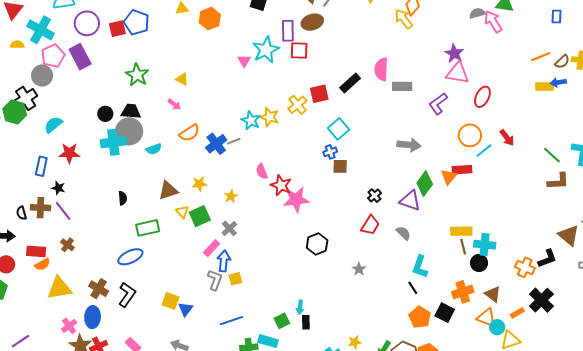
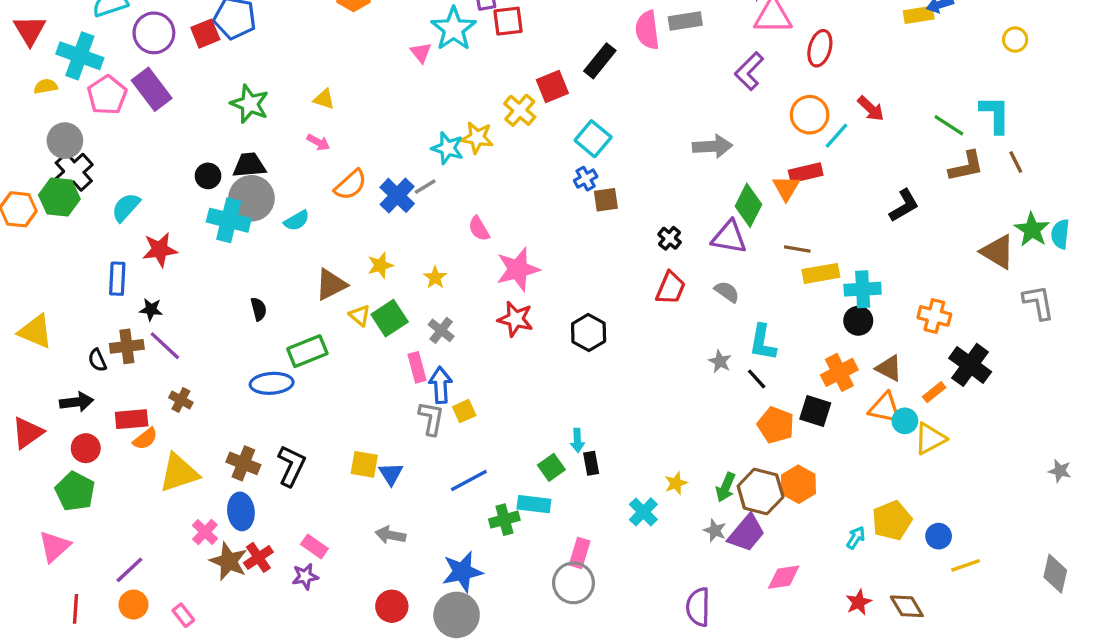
gray circle: (42, 76) -> (65, 141), moved
gray rectangle: (402, 86) -> (685, 21), moved
cyan cross: (113, 142) -> (229, 220), turned 30
red star: (281, 185) -> (515, 319), moved
pink star: (296, 200) -> (518, 269), moved
brown line: (463, 247) -> (797, 249), moved, turned -56
pink rectangle: (211, 248) -> (417, 367), turned -48
blue ellipse: (130, 257) -> (272, 383), moved, turned 30
black L-shape: (547, 259) -> (904, 206), moved
gray star: (359, 269) -> (720, 361), moved

